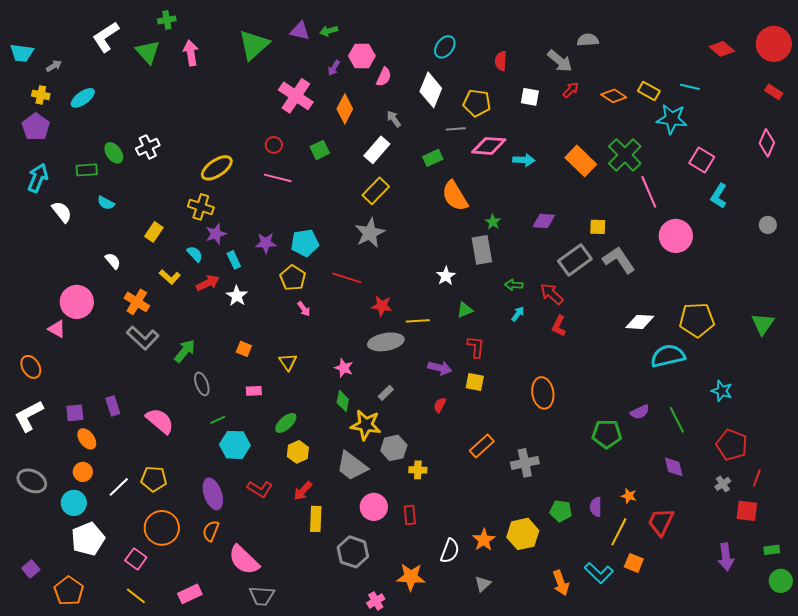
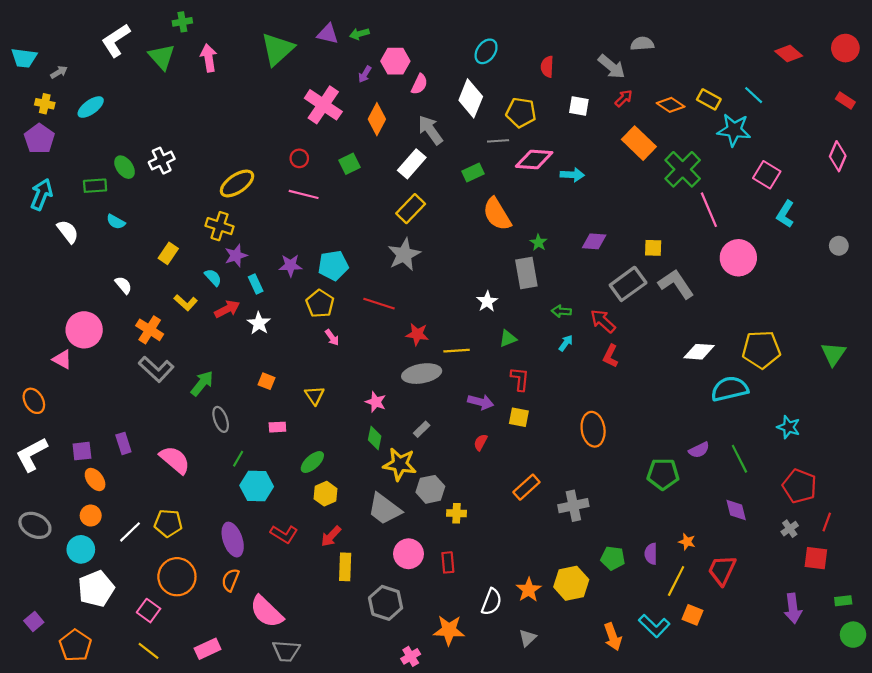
red circle: (774, 44) -> (845, 48), size x0.7
cyan line: (690, 87) -> (754, 95), turned 30
gray arrow: (394, 119) -> (430, 130), size x1.6
orange rectangle: (581, 161) -> (639, 143), moved
green line: (218, 420) -> (238, 459), turned -35

